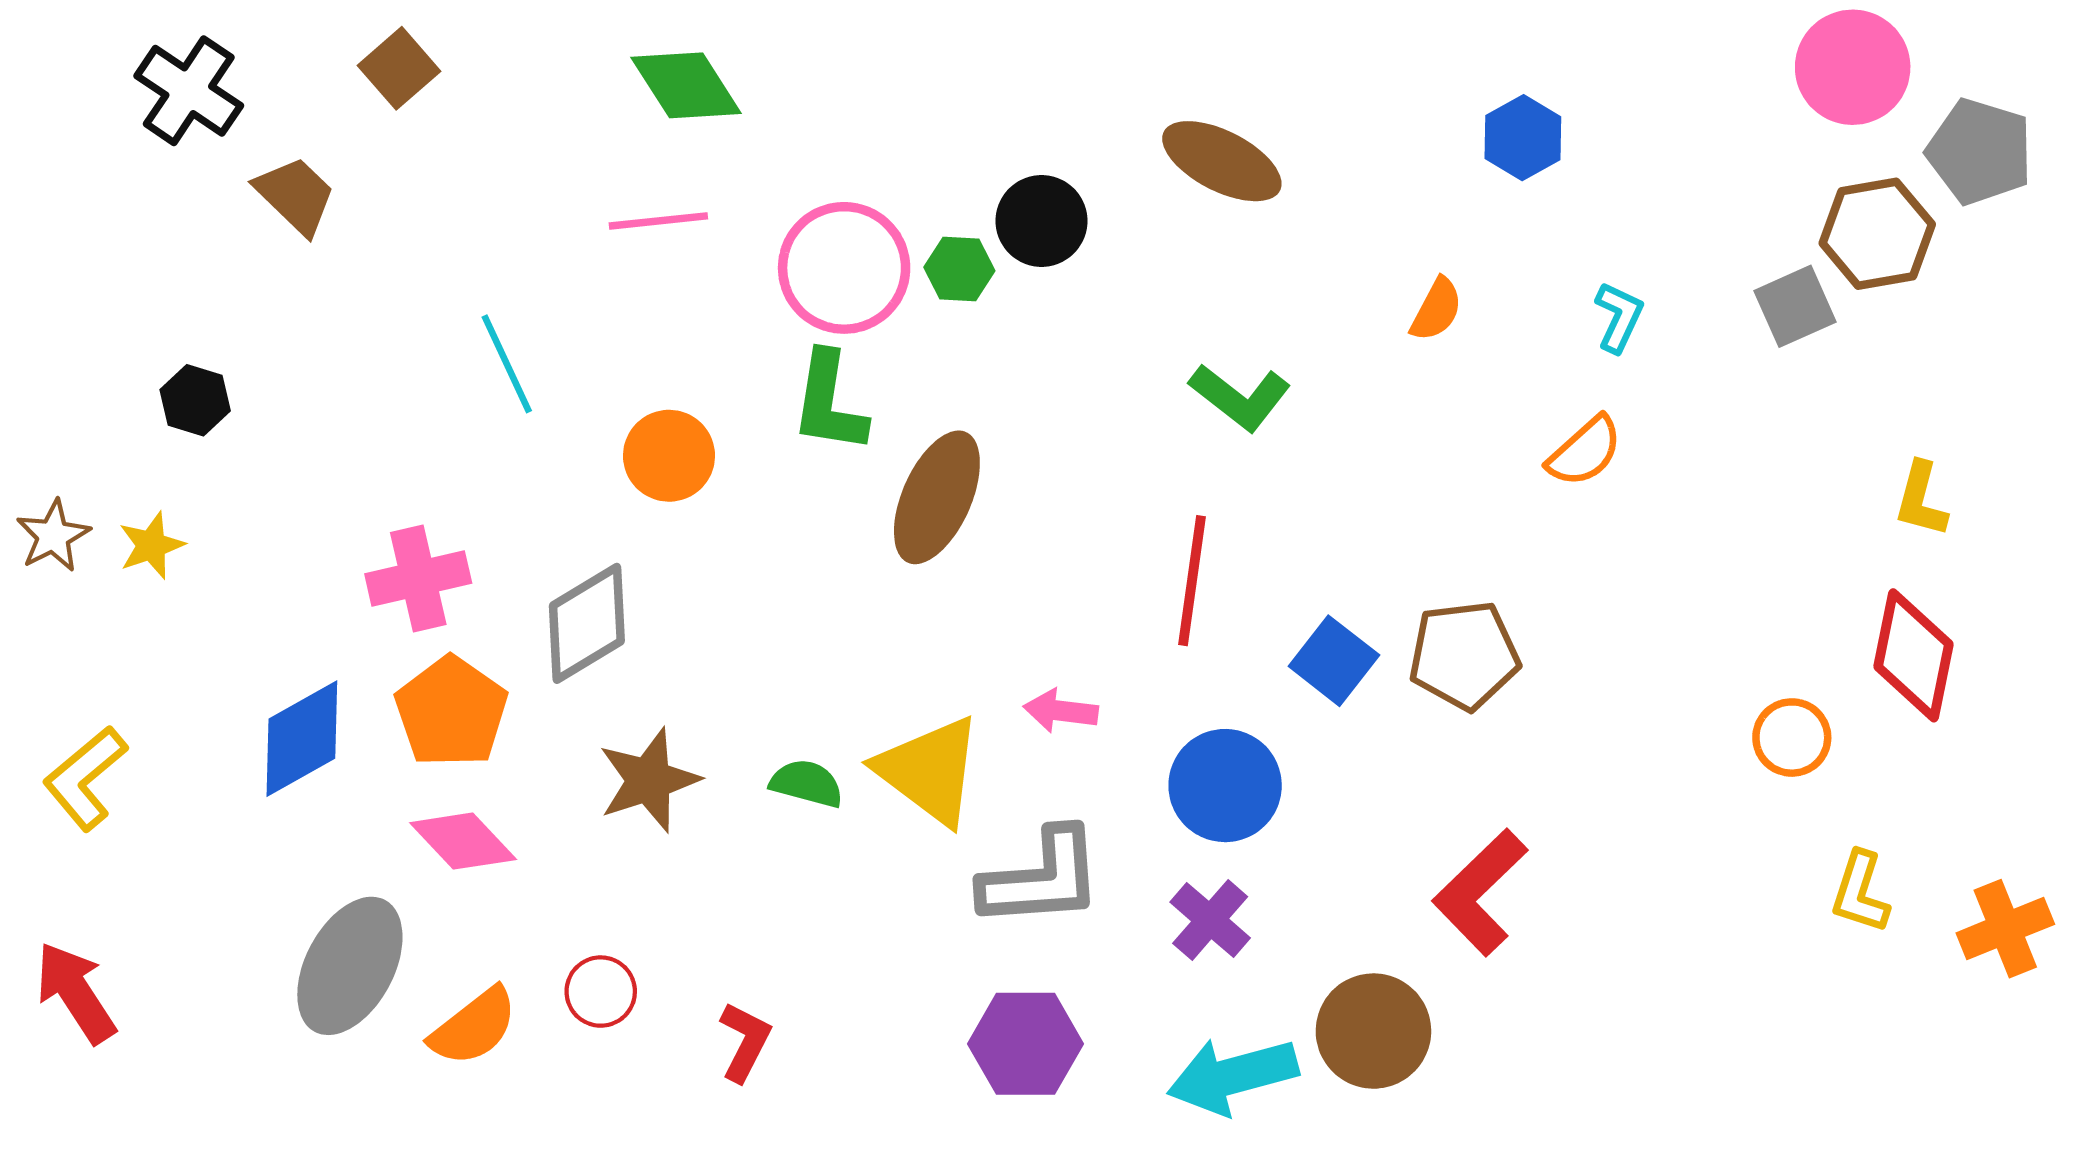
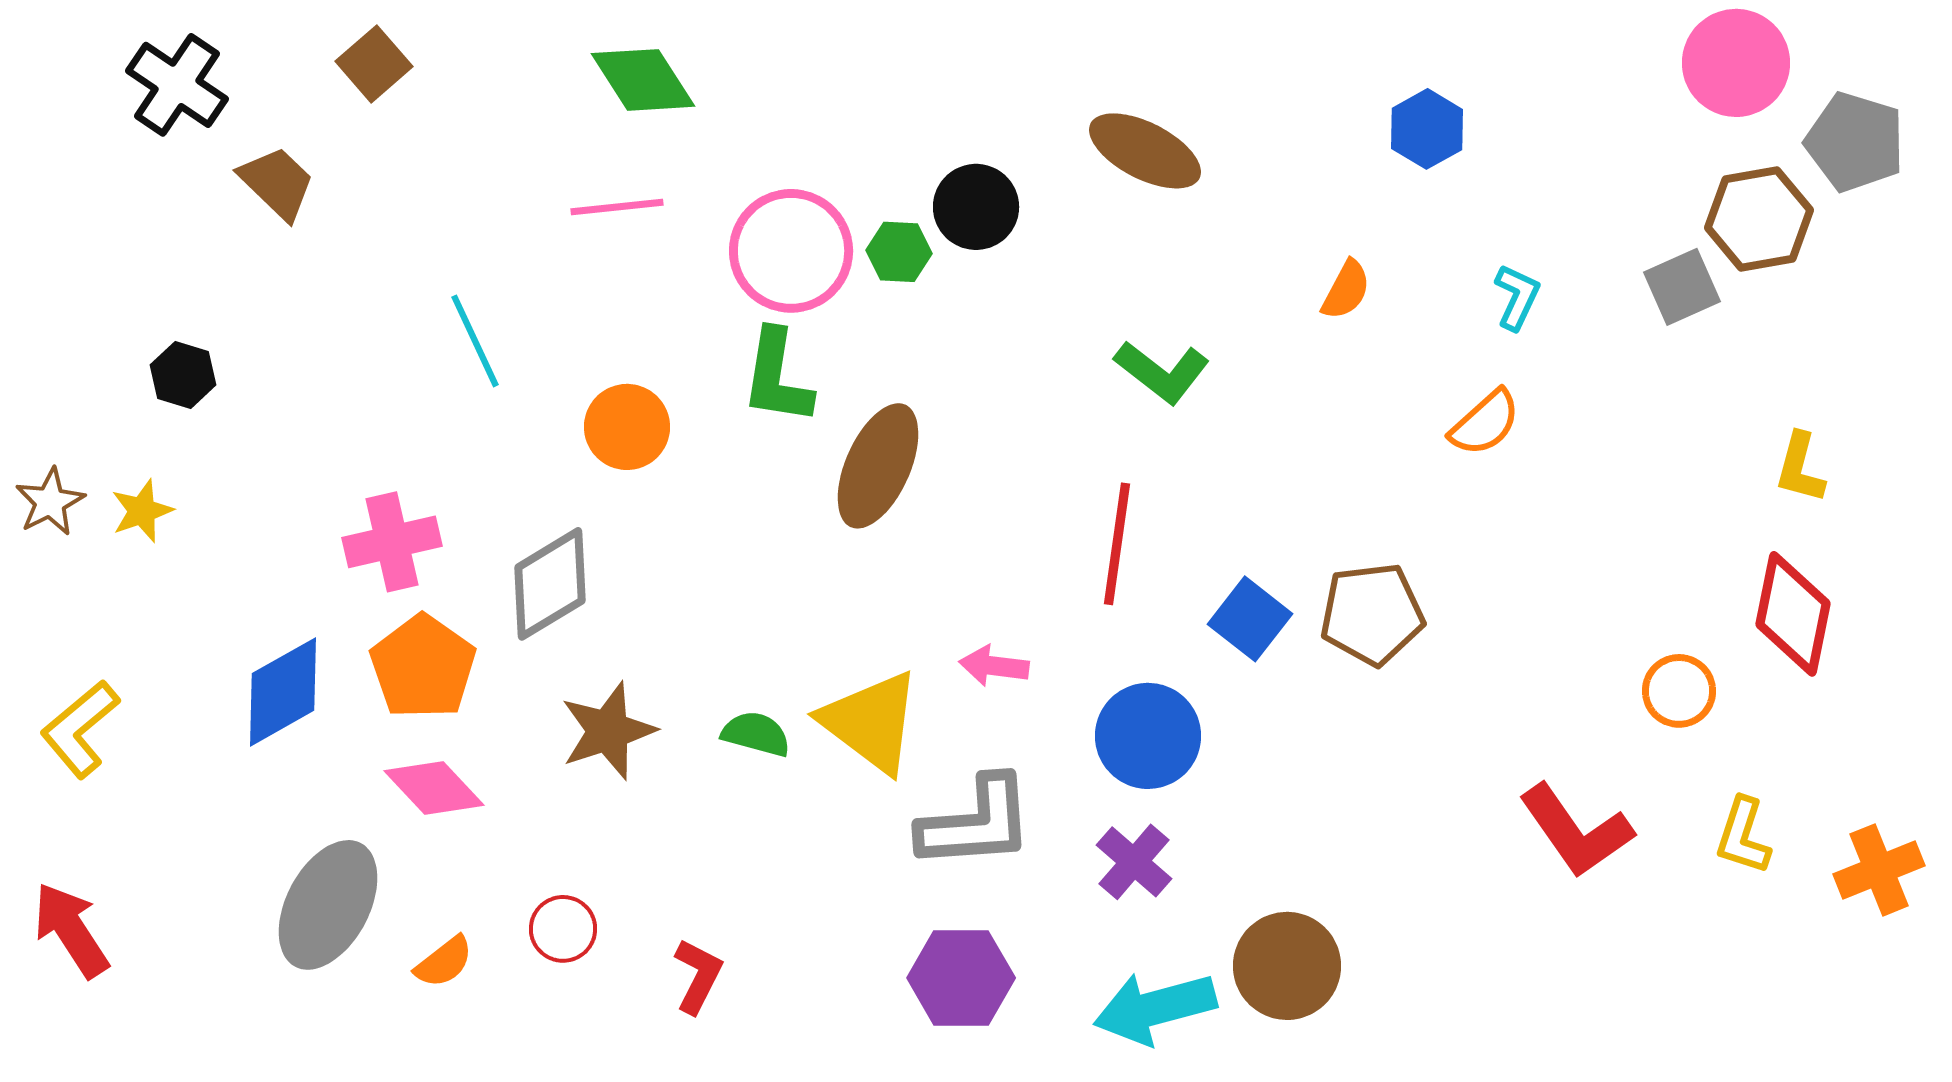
red L-shape: (1480, 892) -> (1576, 831), moved, turned -81
orange semicircle: (474, 1027) -> (444, 962), size x0.7

